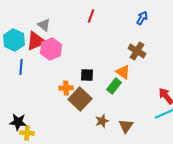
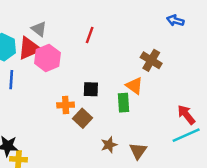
red line: (91, 16) -> (90, 35), moved
blue arrow: (142, 18) -> (175, 21), moved, turned -104
green rectangle: (114, 86) -> (123, 103), turned -42
brown square: (80, 99) -> (82, 118), size x0.7

